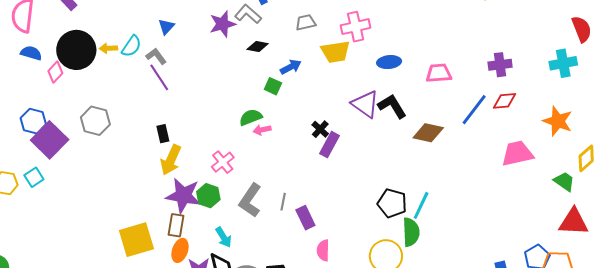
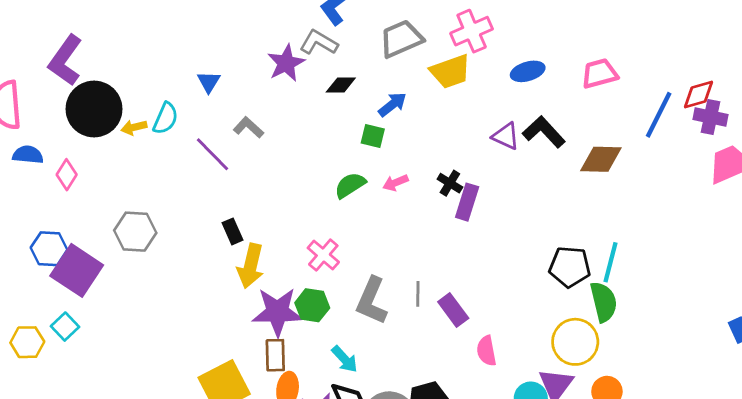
gray trapezoid: (306, 22) -> (401, 39), size x1.5
black circle: (76, 50) -> (94, 109), moved
gray L-shape: (156, 56) -> (248, 127), moved
purple cross: (500, 65) -> (710, 117), moved, turned 30
purple triangle: (365, 104) -> (506, 136), size x0.7
pink arrow: (262, 130) -> (395, 183), moved

